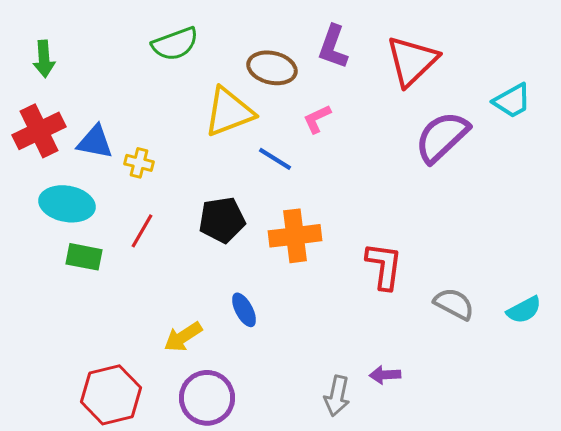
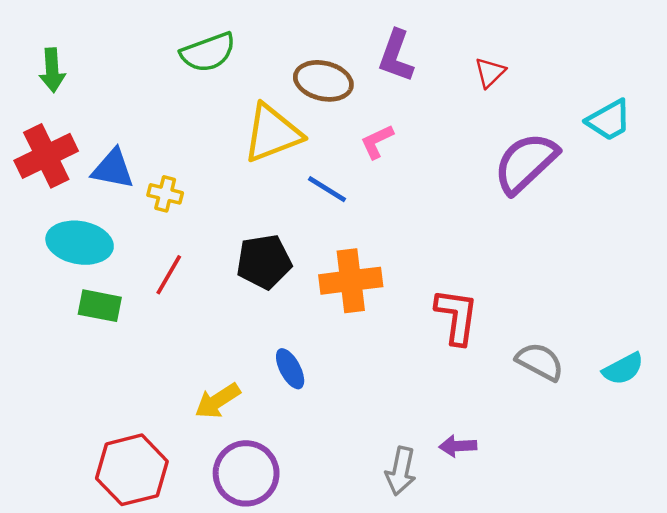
red triangle: (412, 61) -> (490, 73), size x0.5

